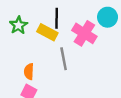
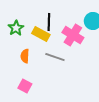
gray line: (64, 59) -> (55, 57), turned -60
orange semicircle: (29, 72) -> (25, 56), moved

